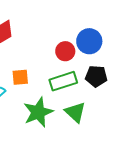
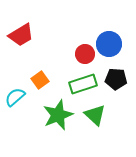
orange square: (20, 77) -> (40, 80), turned -30

